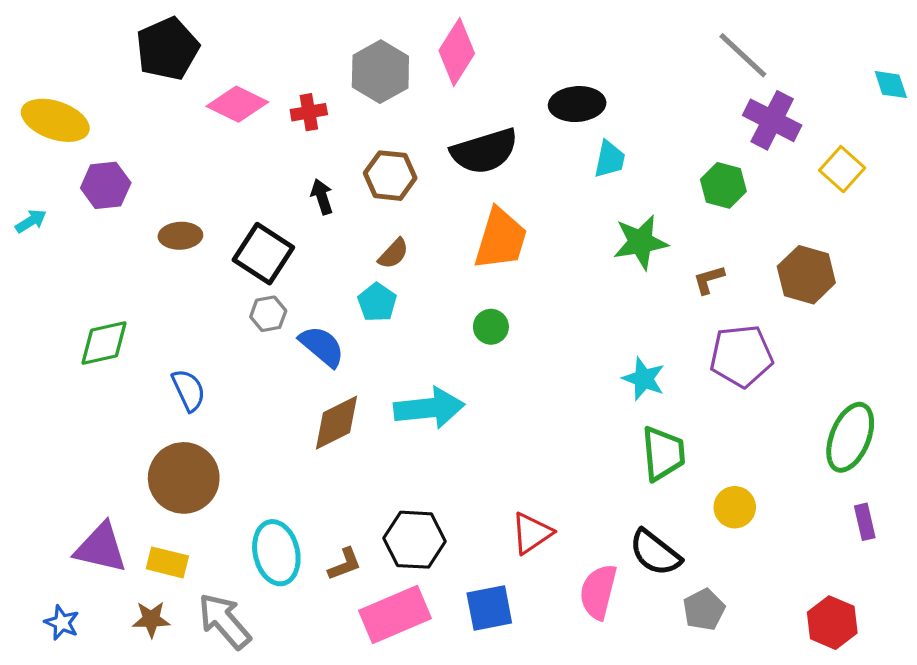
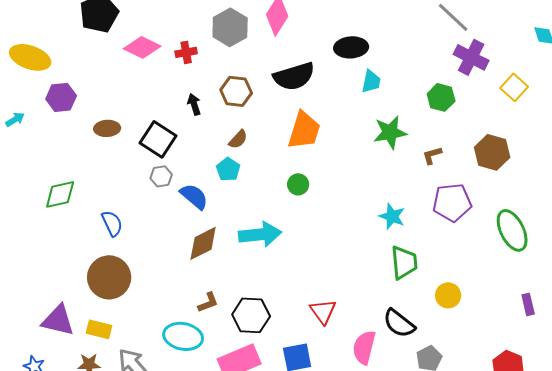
green ellipse: (850, 437) -> (512, 230), moved, turned -48
red triangle: (532, 533) -> (323, 311), turned -32
cyan ellipse: (276, 553) -> (183, 336), moved, turned -66
brown L-shape: (345, 564) -> (208, 302), moved

